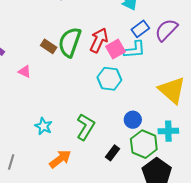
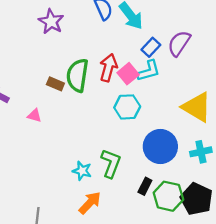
blue circle: (133, 120) -> (160, 147), size x1.8
cyan star: (43, 126) -> (82, 171), moved
green hexagon: (144, 144) -> (168, 196), moved

